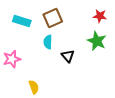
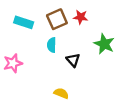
red star: (100, 16) -> (81, 17), moved
yellow semicircle: (34, 87) -> (61, 93), moved, turned -48

